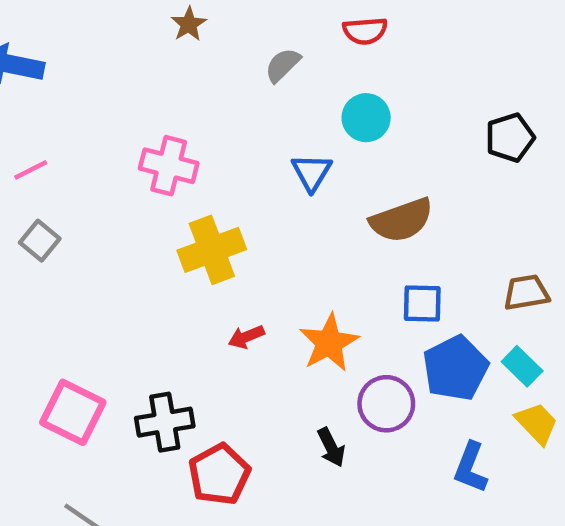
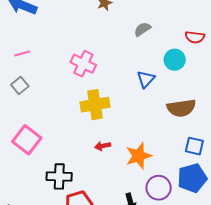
red semicircle: (365, 31) -> (195, 37), moved
blue square: (422, 303) -> (194, 146), moved
pink square: (73, 412) -> (27, 140), moved

